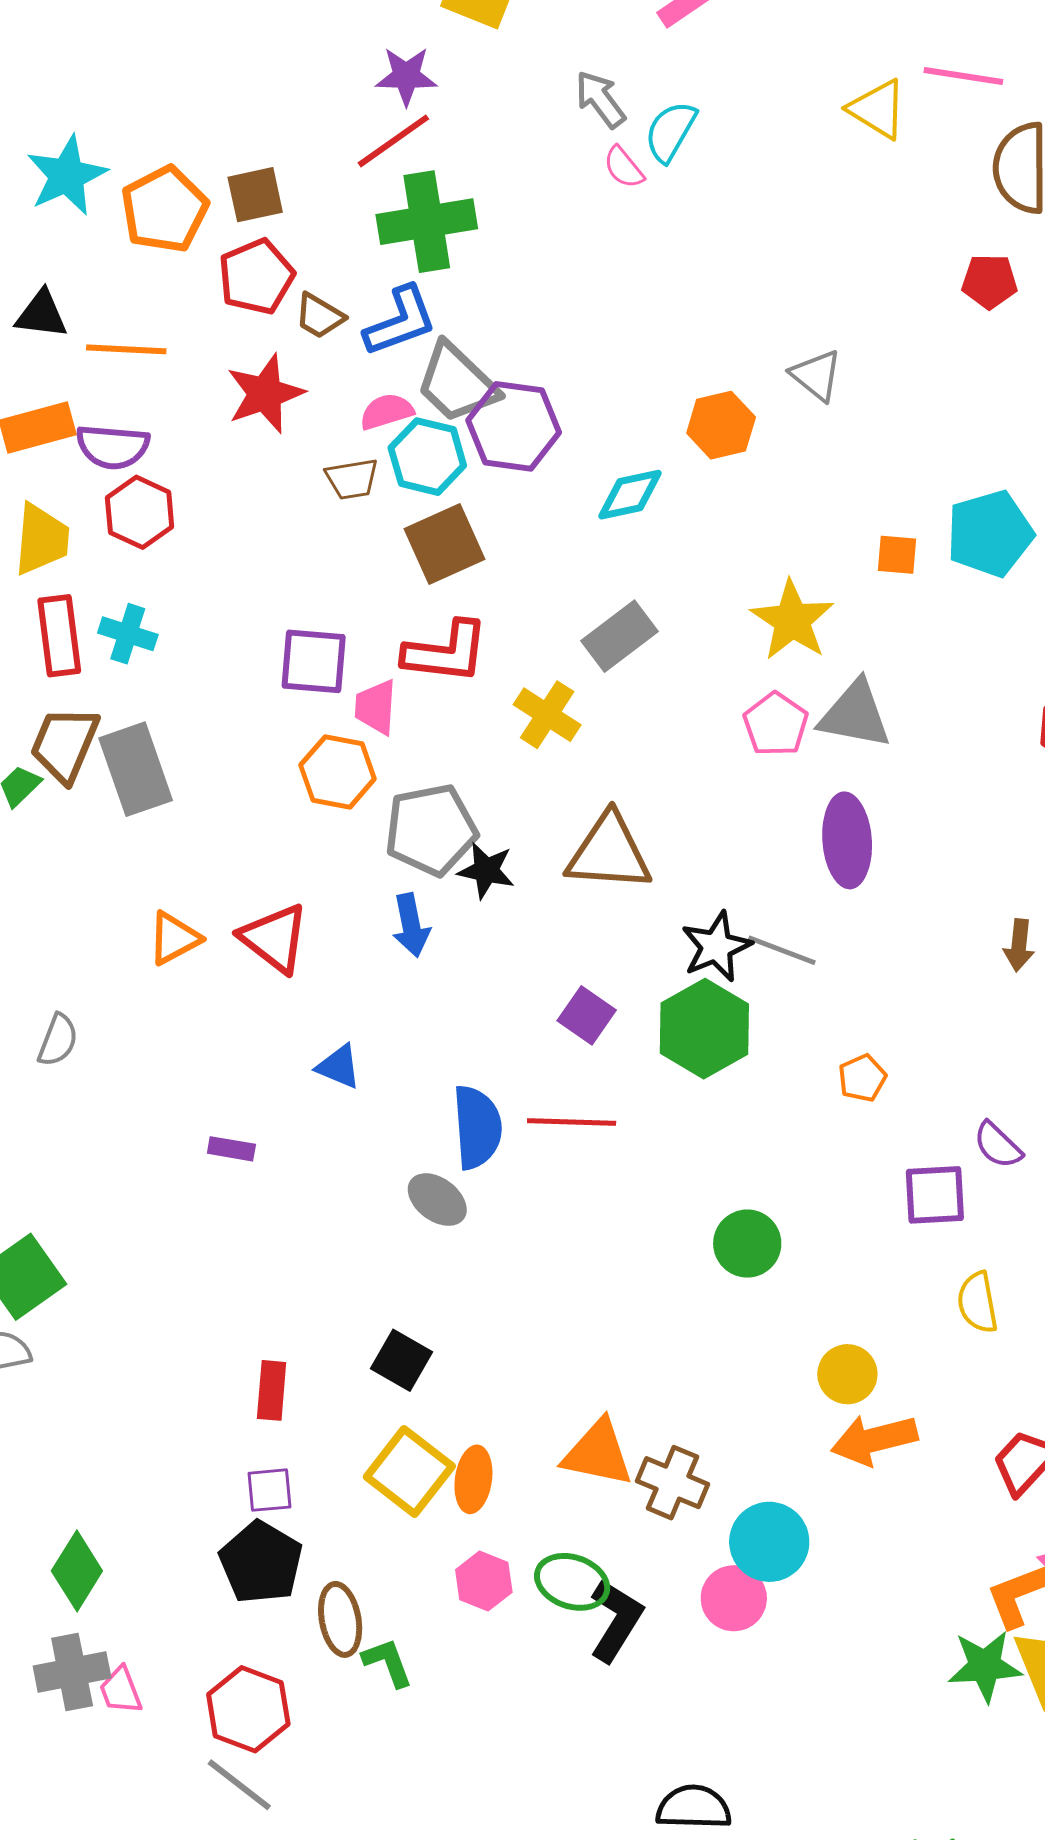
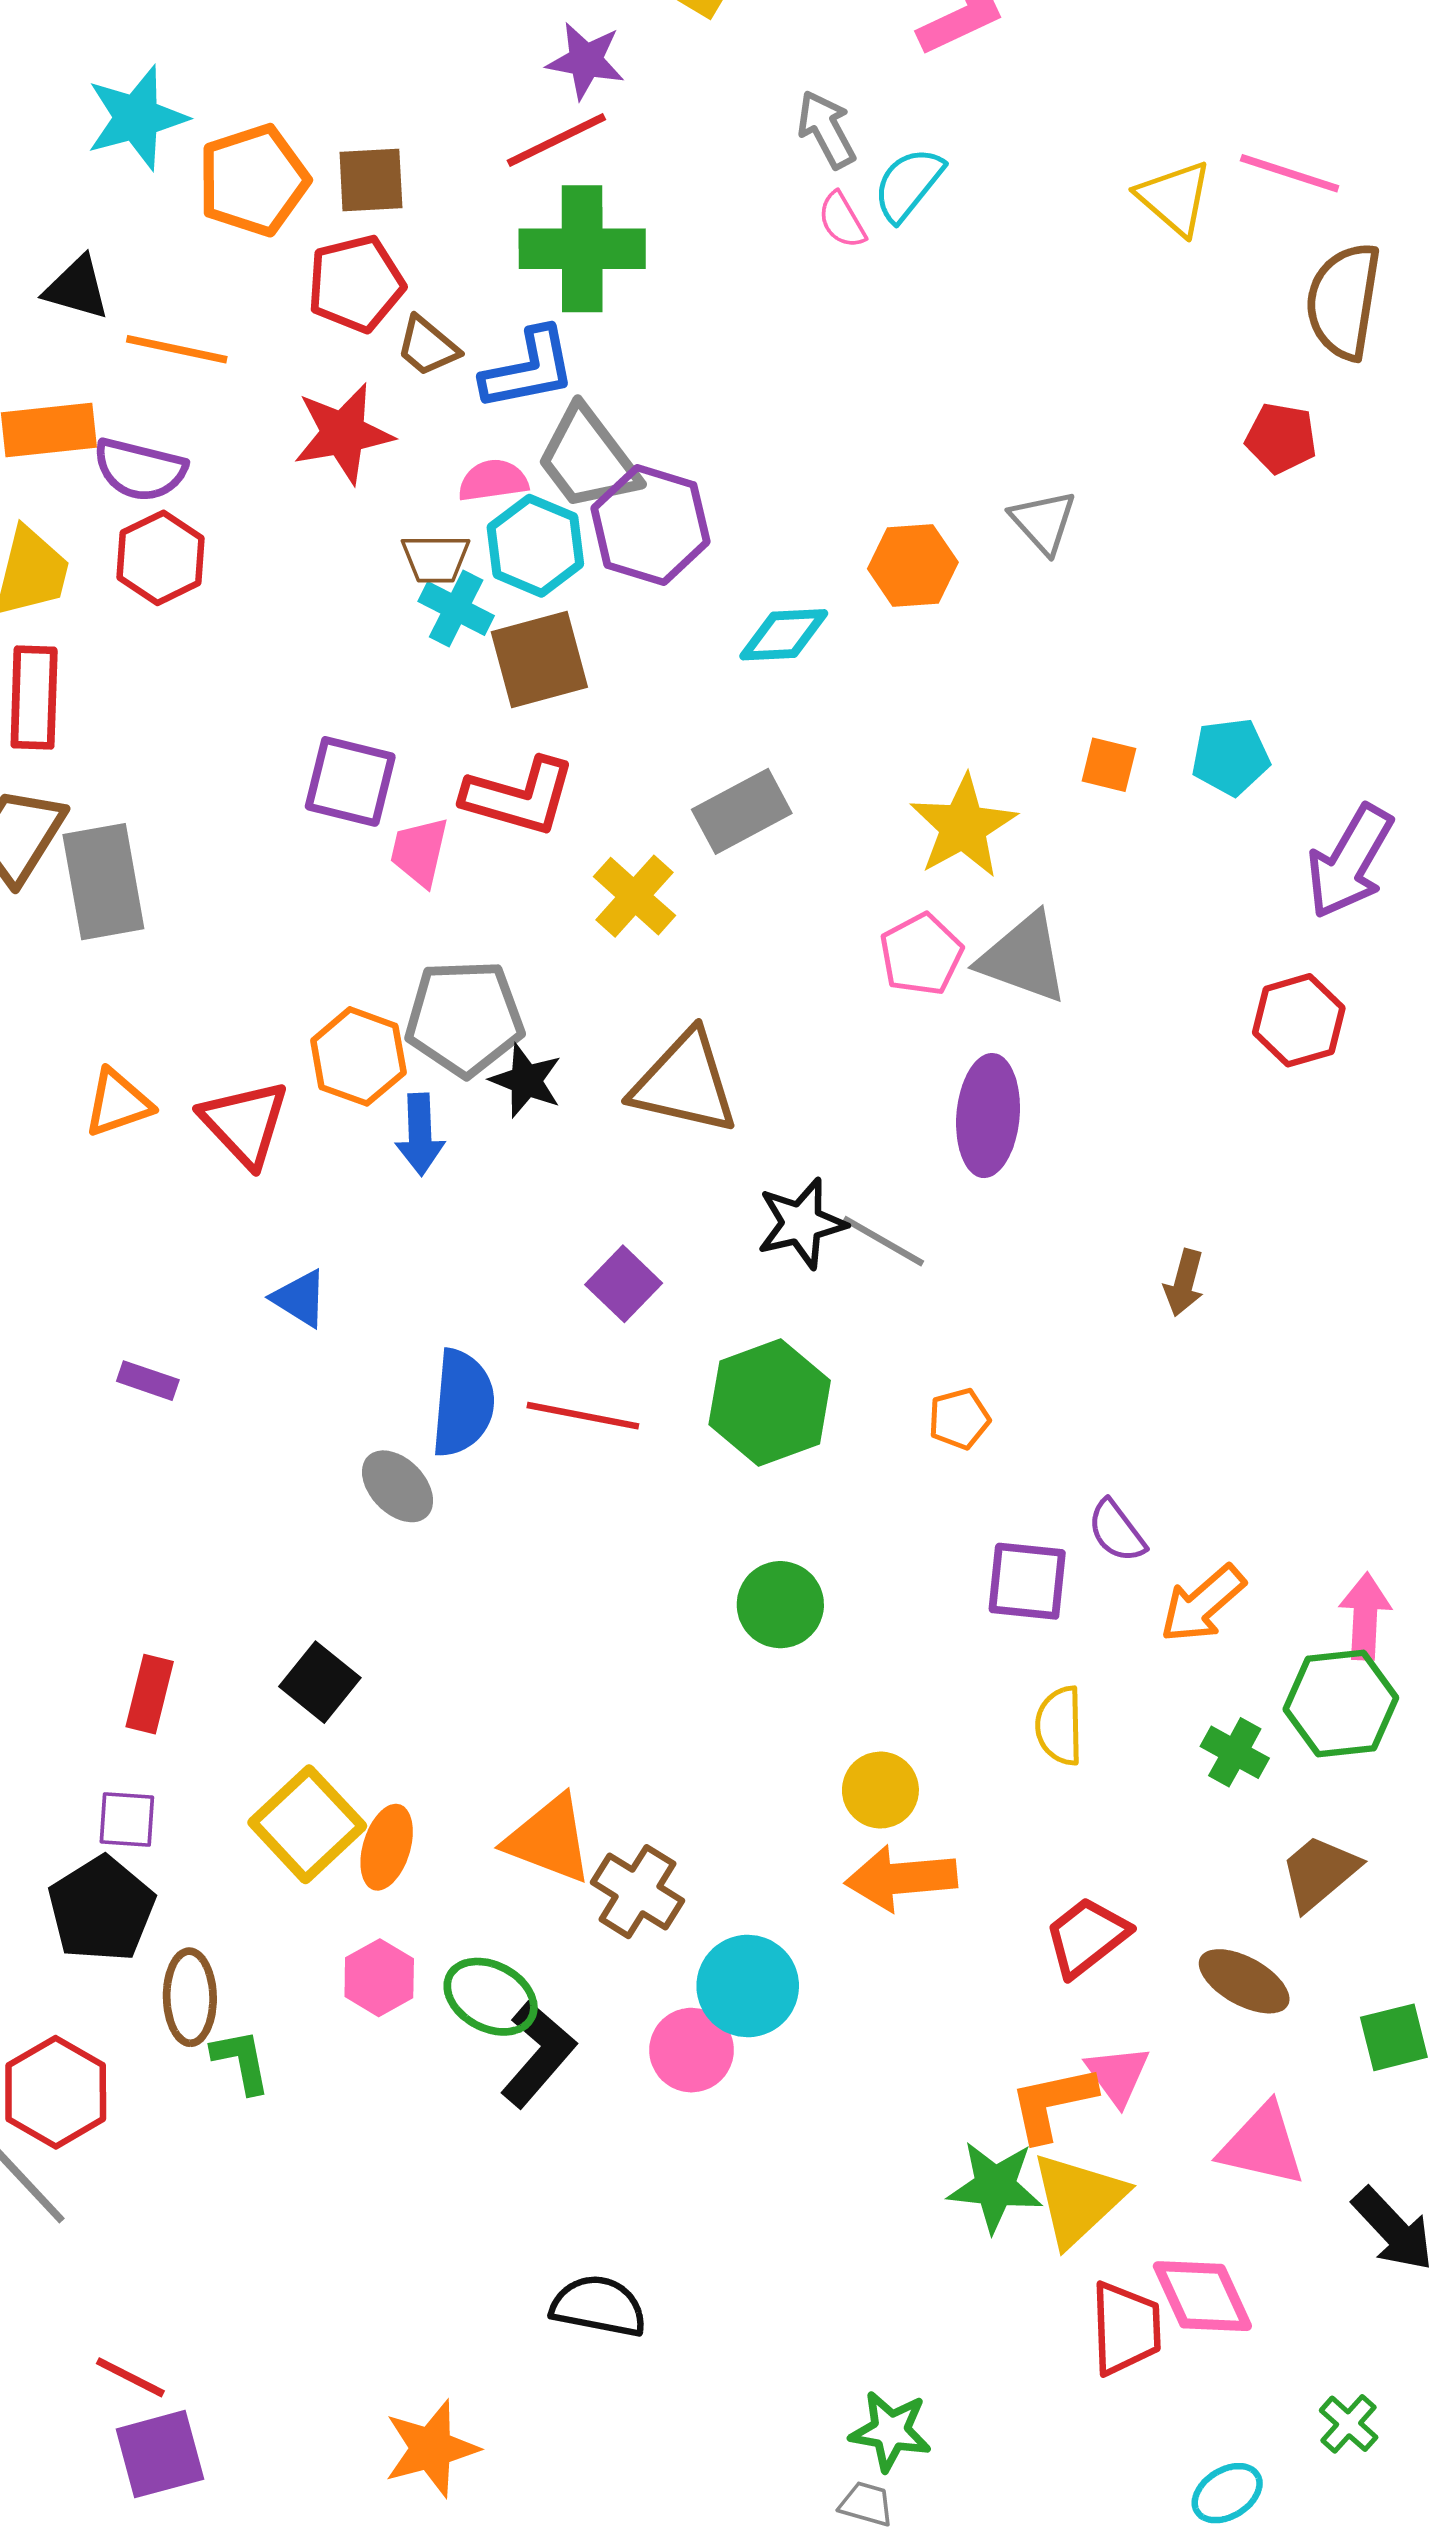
cyan pentagon: (990, 534) -> (1230, 757), size x0.7
cyan cross: (128, 634) -> (456, 608), moved
orange hexagon: (338, 772) -> (358, 1056), moved
green hexagon: (704, 1029) -> (770, 1403), moved

